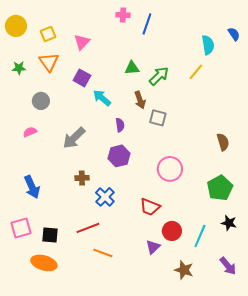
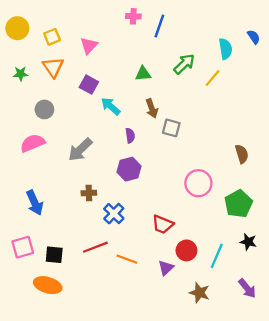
green arrow: (159, 76) -> (184, 64), moved
pink semicircle: (30, 132) -> (33, 143), size x1.6
pink circle: (170, 169) -> (198, 183), moved
orange line: (103, 253) -> (127, 259), moved

